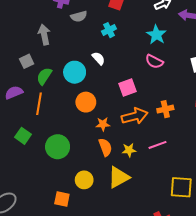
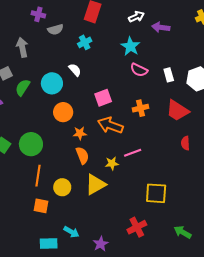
pink semicircle: (154, 62) -> (139, 70), moved
orange line: (39, 104) -> (38, 176), moved
orange cross: (165, 109) -> (141, 108), moved
orange arrow: (135, 116) -> (110, 125), turned -145
green circle: (58, 147) -> (31, 144), moved
yellow star: (129, 150) -> (112, 163), moved

